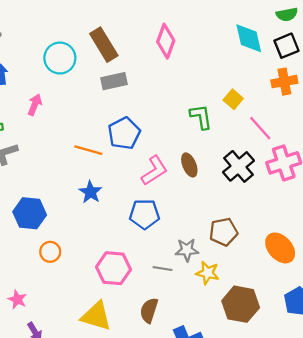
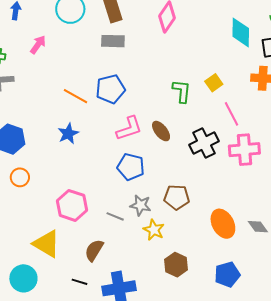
brown ellipse: (189, 165) -> (161, 131), turned -30
blue pentagon: (144, 214) -> (131, 167), moved
brown hexagon: (241, 304) -> (176, 265), size x0.7

